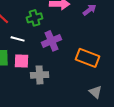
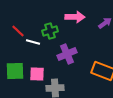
white line: (18, 39) -> (33, 42), moved

